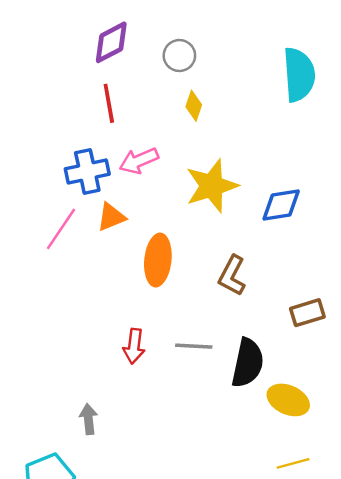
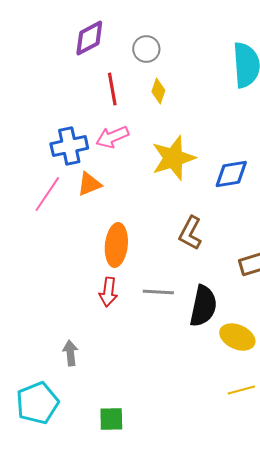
red line: (109, 103) -> (112, 89), moved
orange ellipse: (158, 260) -> (116, 245), moved

